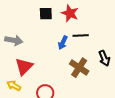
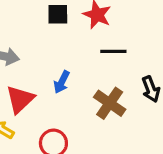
blue arrow: (63, 43) -> (62, 82), moved

